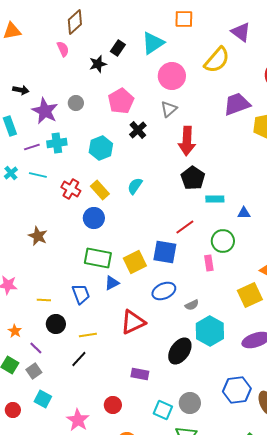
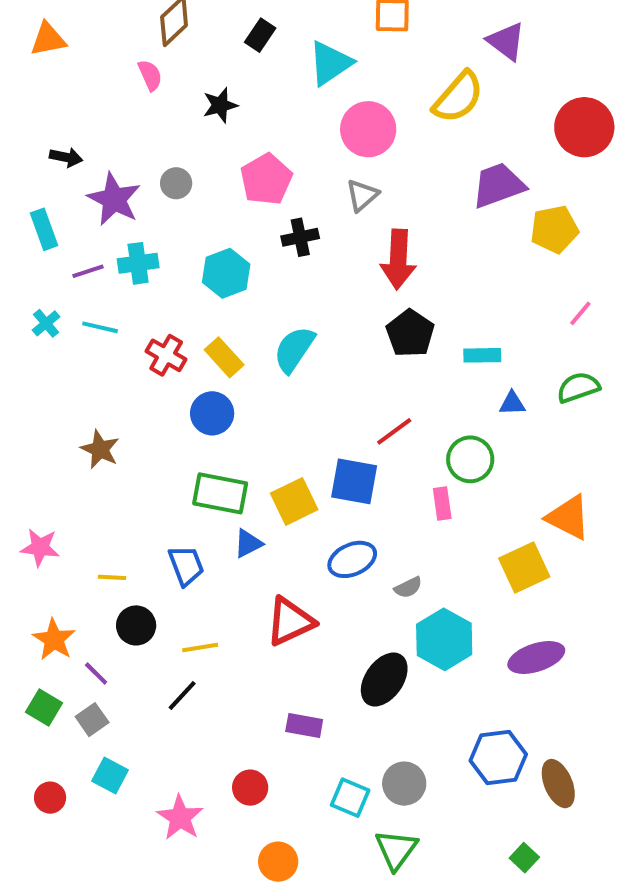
black rectangle: (118, 48) -> (260, 35), moved
black cross: (138, 130) -> (300, 237), turned 30
cyan semicircle: (135, 186) -> (294, 349), size x1.4
cyan rectangle: (215, 199) -> (482, 355), moved
orange star: (15, 331) -> (54, 639), size x1.5

